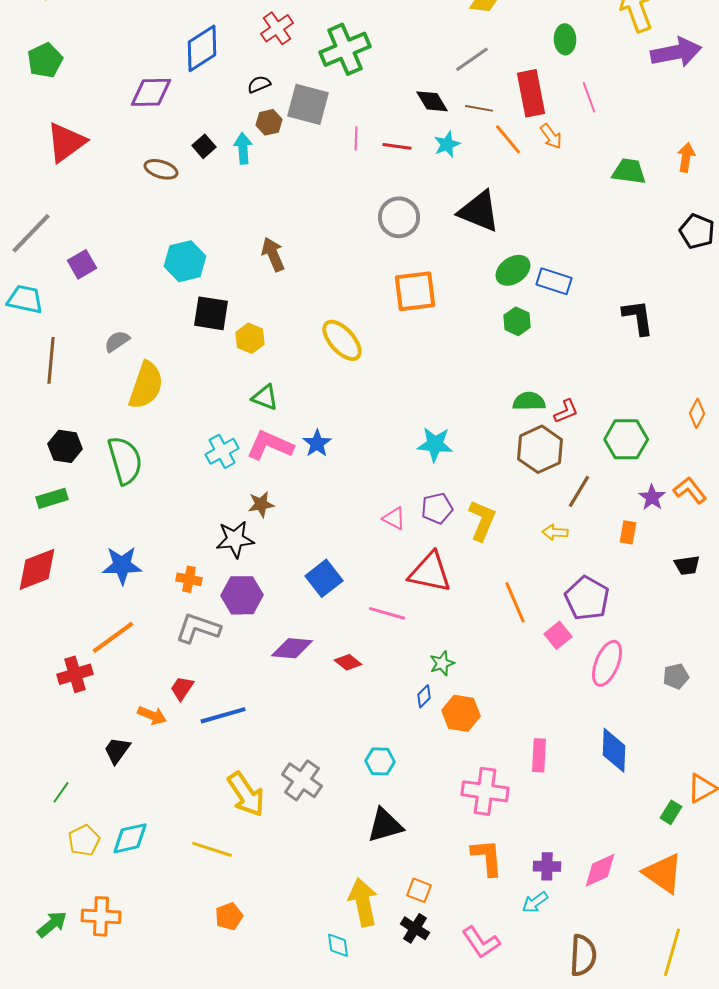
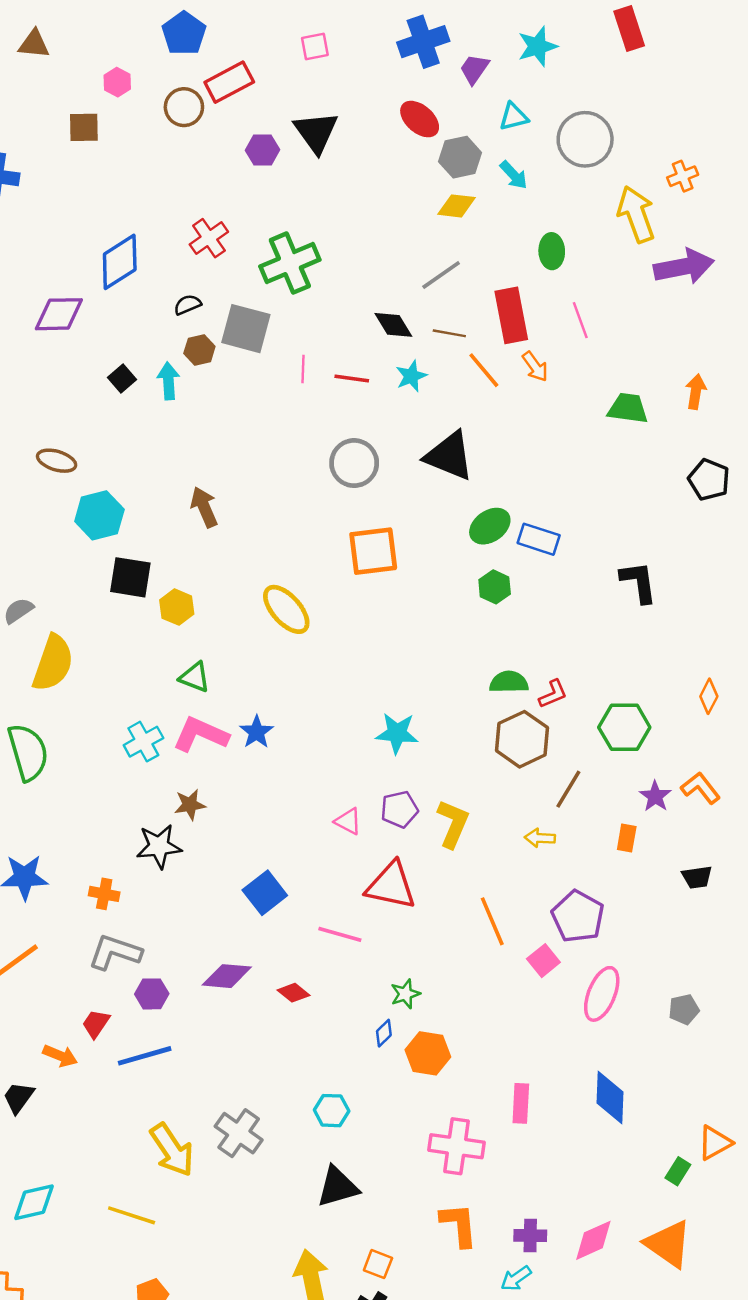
brown ellipse: (161, 169) -> (57, 461), moved
purple hexagon: (242, 595) -> (152, 994), moved, size x0.7

